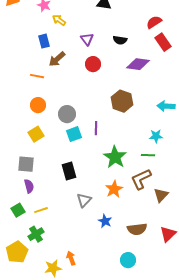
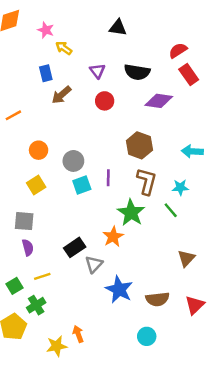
black semicircle: (120, 40) -> (137, 72), size x1.5
orange line: (37, 76) -> (13, 115), moved, turned -40
green line: (148, 155) -> (171, 210), turned 48
black rectangle: (69, 171) -> (75, 247), moved, turned 72
brown L-shape: (141, 179) -> (147, 181), moved, turned 130
orange star: (114, 189) -> (113, 237), moved
green square: (18, 210) -> (15, 286), moved
blue star: (105, 221) -> (119, 290), size x1.6

